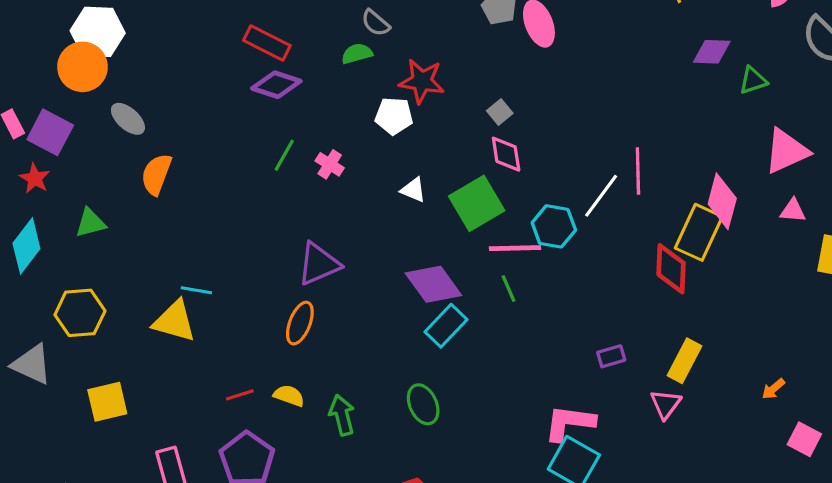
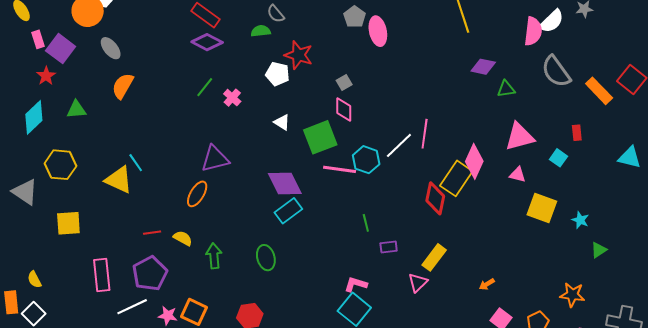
green line: (508, 289) -> (366, 223), moved
cyan line: (196, 290) -> (136, 163), turned 36
pink L-shape: (569, 423) -> (356, 284), size x0.7

